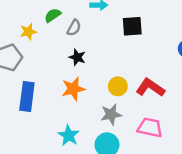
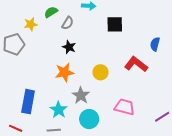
red L-shape: (150, 88) -> (136, 64), moved
blue rectangle: (27, 97) -> (28, 102), moved
gray star: (111, 114) -> (81, 95), moved, turned -30

